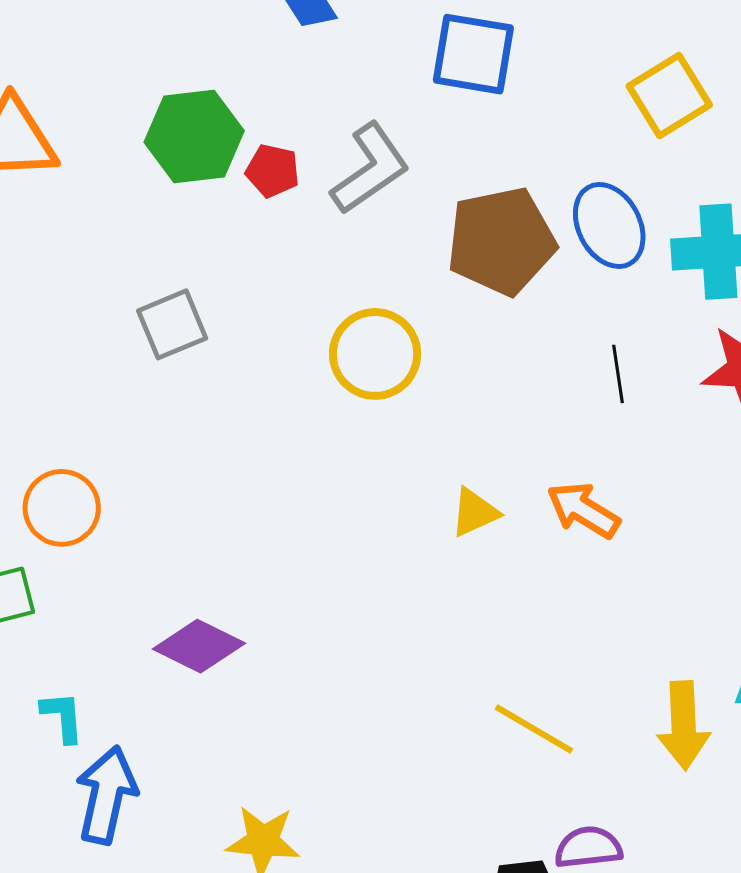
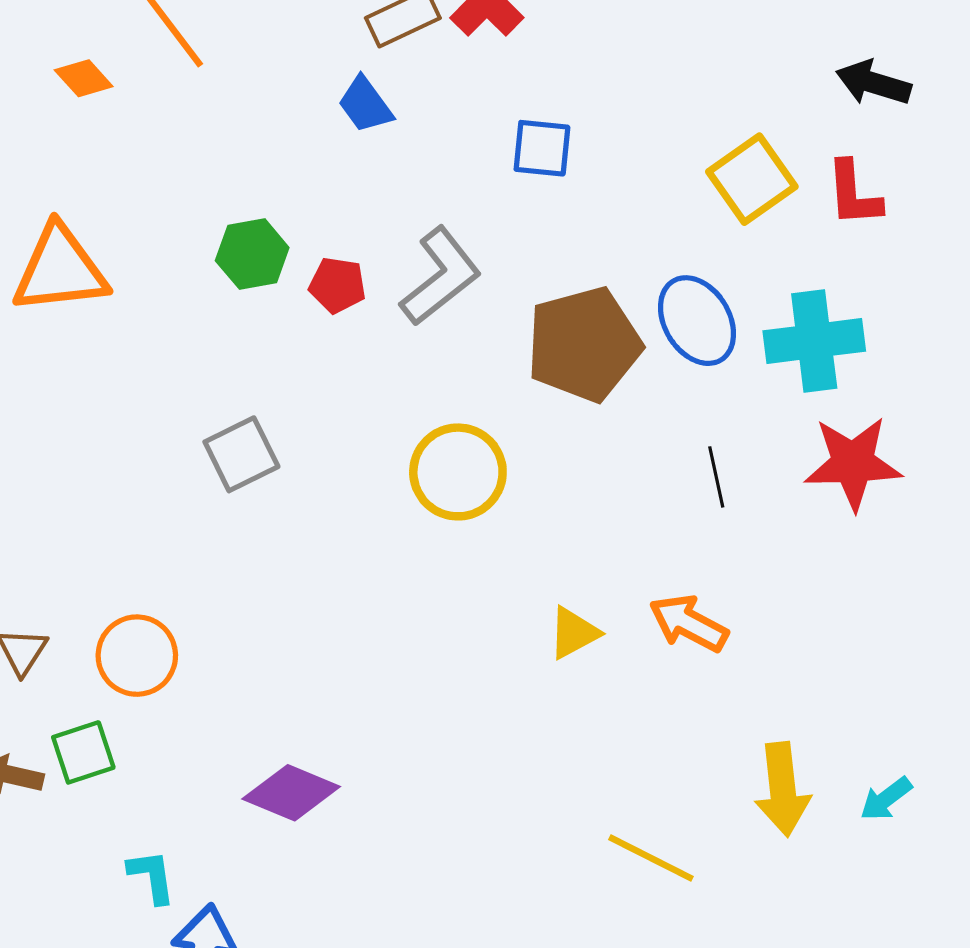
blue square: (473, 54) -> (542, 148), size x0.7
green hexagon: (194, 137) -> (252, 254), size x0.7
yellow arrow: (684, 725) -> (783, 789), moved

